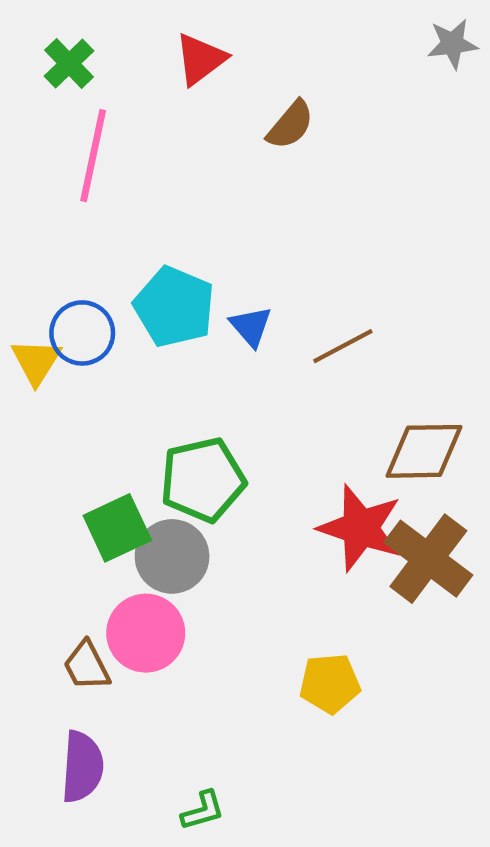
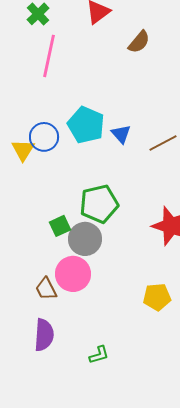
green square: (117, 528) -> (60, 226), size x0.7

